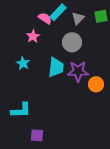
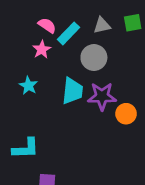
cyan rectangle: (58, 12) -> (68, 33), moved
pink semicircle: (45, 18) -> (47, 25), moved
gray triangle: (78, 18) -> (102, 25), turned 32

